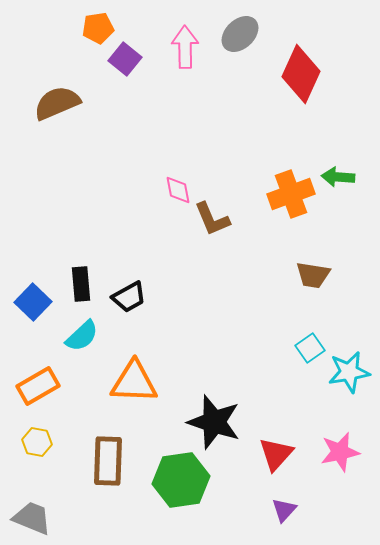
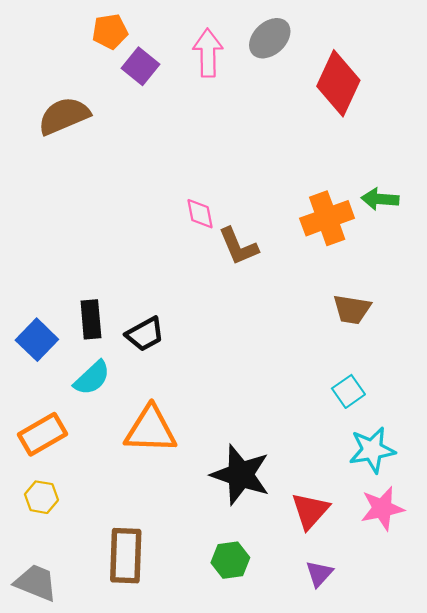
cyan star: (349, 372) -> (372, 450), moved
brown rectangle: (108, 461) -> (126, 556), moved
green hexagon: (181, 480) -> (230, 560), moved, size x0.6

